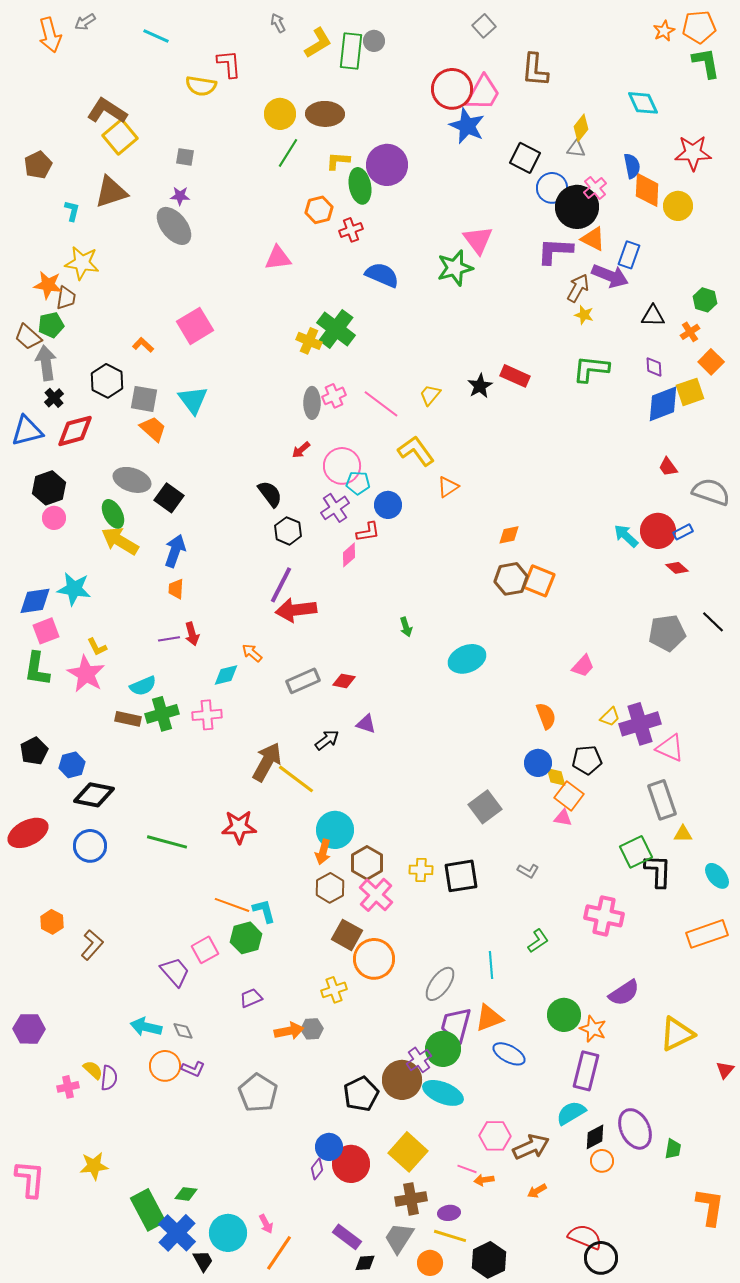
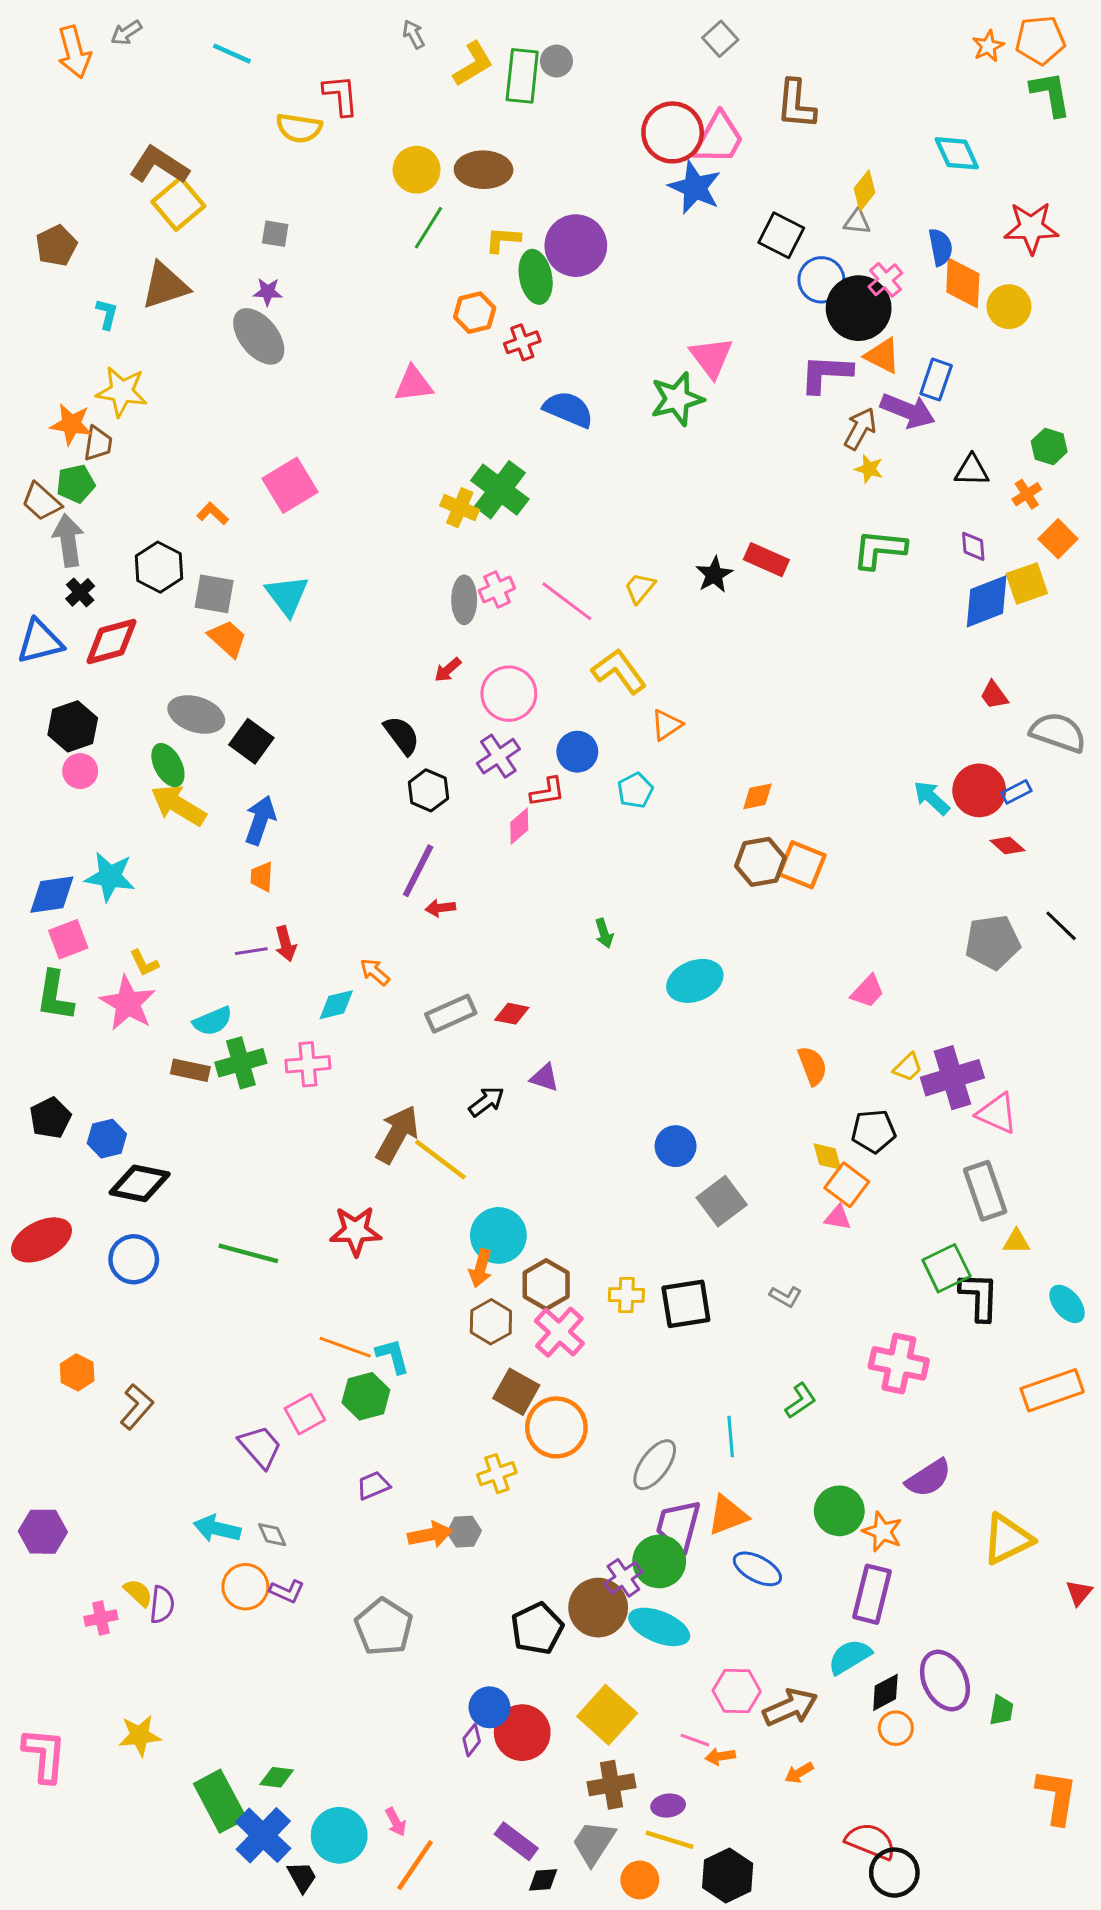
cyan pentagon: (358, 483) -> (635, 790), moved, turned -30
red arrow: (296, 610) -> (440, 908), size x0.5
blue circle: (538, 763) -> (676, 1146), moved

